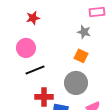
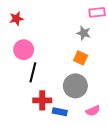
red star: (33, 18) -> (16, 19), moved
black line: (35, 70) -> (33, 72), turned -54

